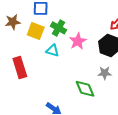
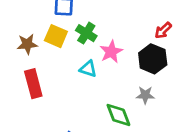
brown star: (13, 22) -> (27, 44), moved
cyan triangle: (52, 51) -> (88, 69), moved

